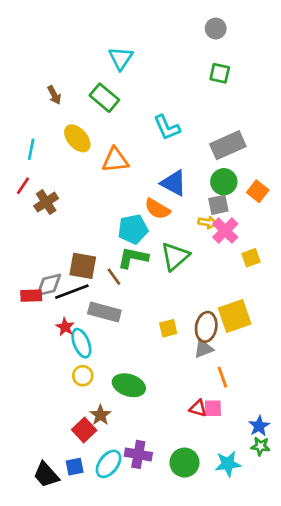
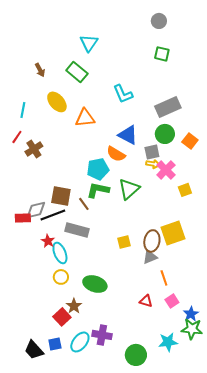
gray square: (218, 205) -> (152, 152), moved
pink square: (213, 408) -> (172, 301), moved, turned -32
green star: (260, 446) -> (192, 329), size x1.5
green circle: (184, 463) -> (136, 355), moved

